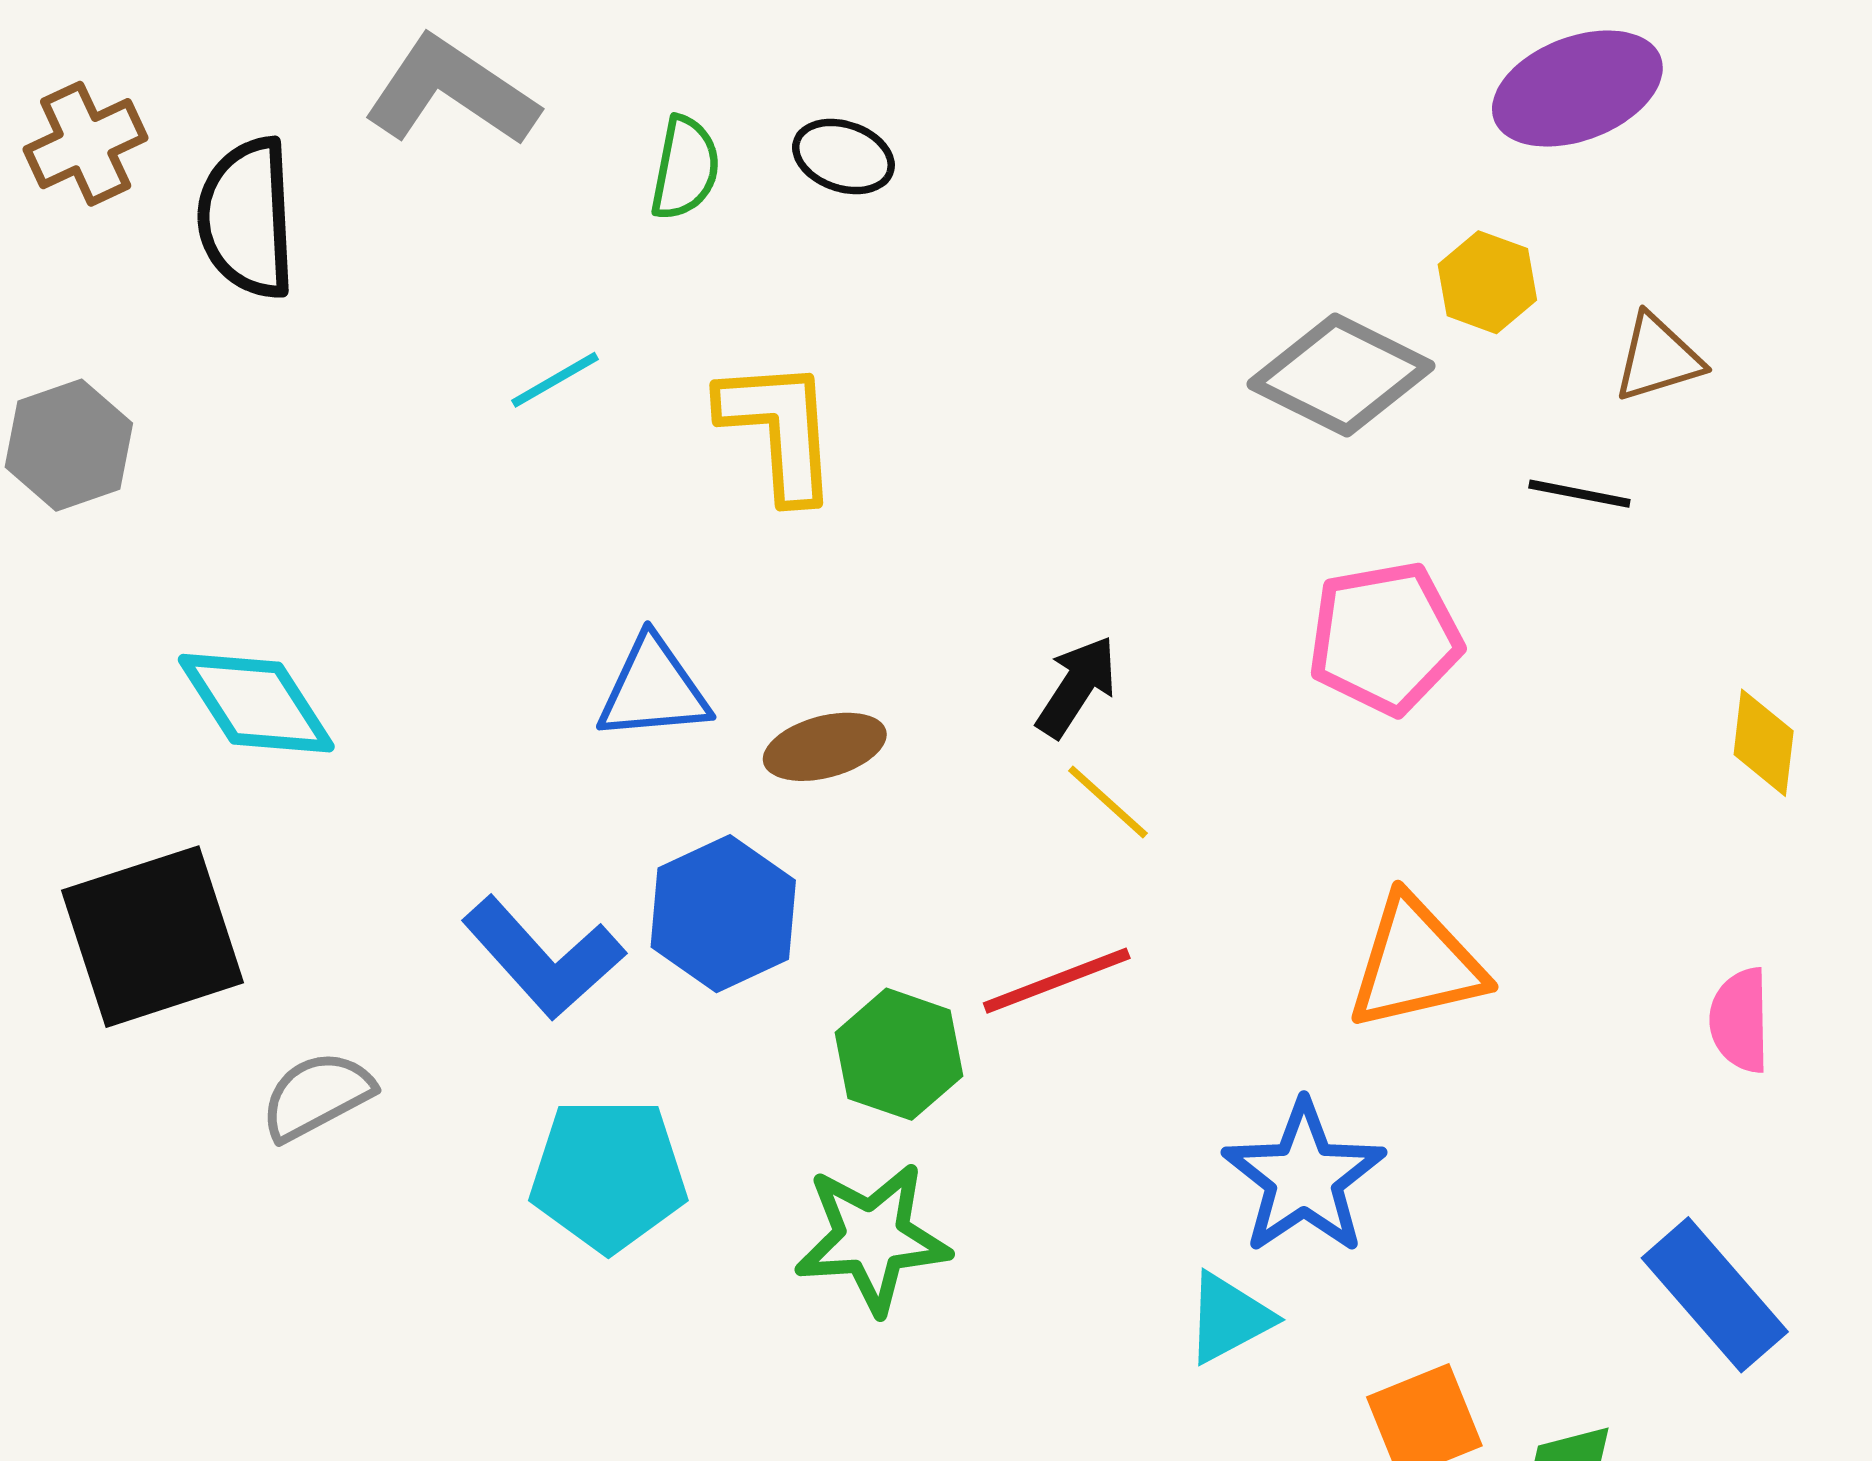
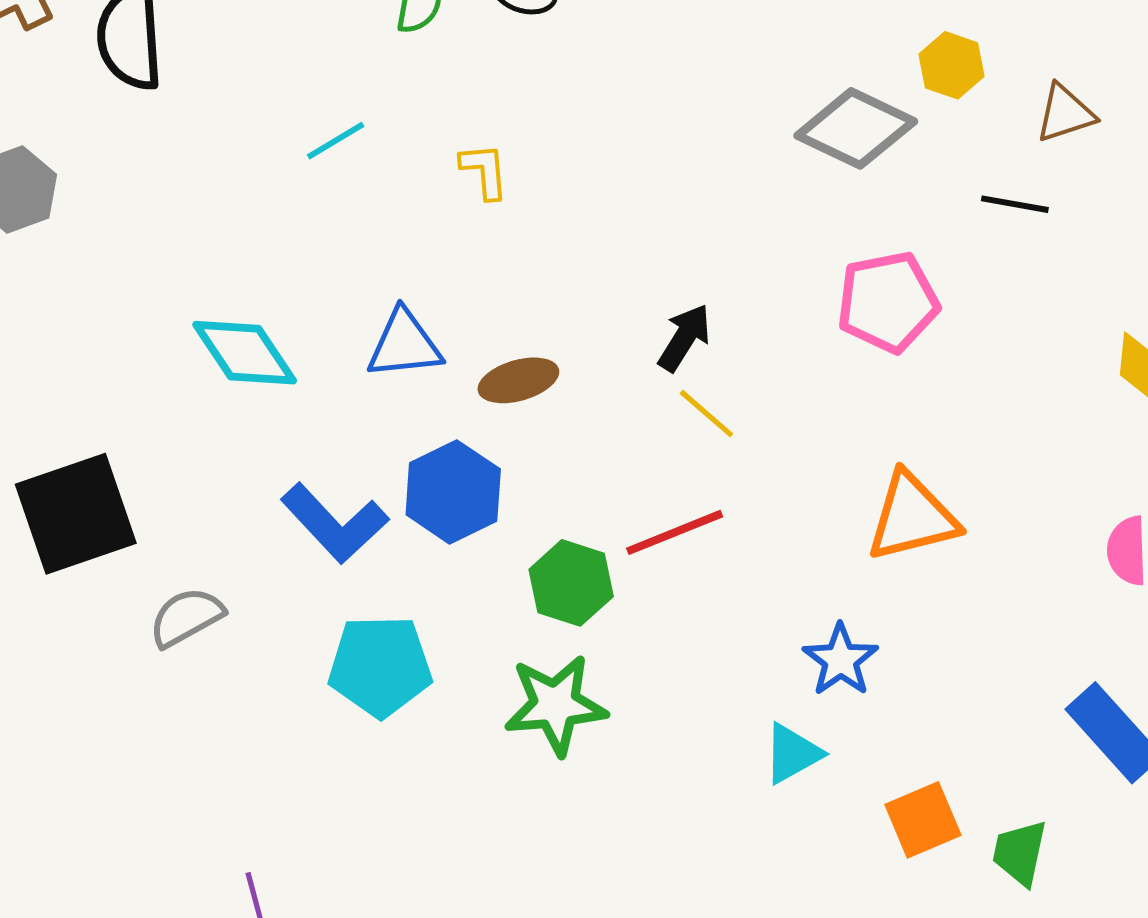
yellow L-shape: (779, 429) -> (484, 171), size x0.6
cyan diamond: (256, 703) -> (245, 353), moved
blue star: (1304, 1178) -> (840, 660), size x0.7

